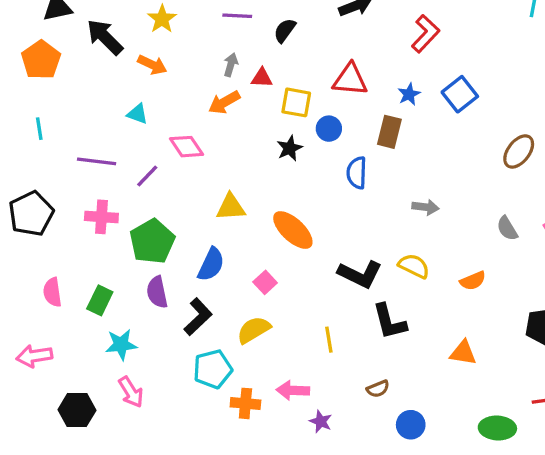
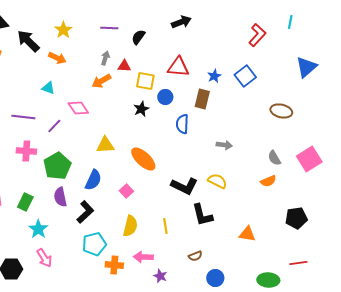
red L-shape: (425, 34) -> (257, 35), moved
brown ellipse: (519, 151) -> (281, 111), turned 65
orange semicircle: (473, 281) -> (268, 181), moved
yellow semicircle: (254, 330) -> (130, 226), moved, turned 135
cyan star: (121, 345) -> (38, 229), turned -30

